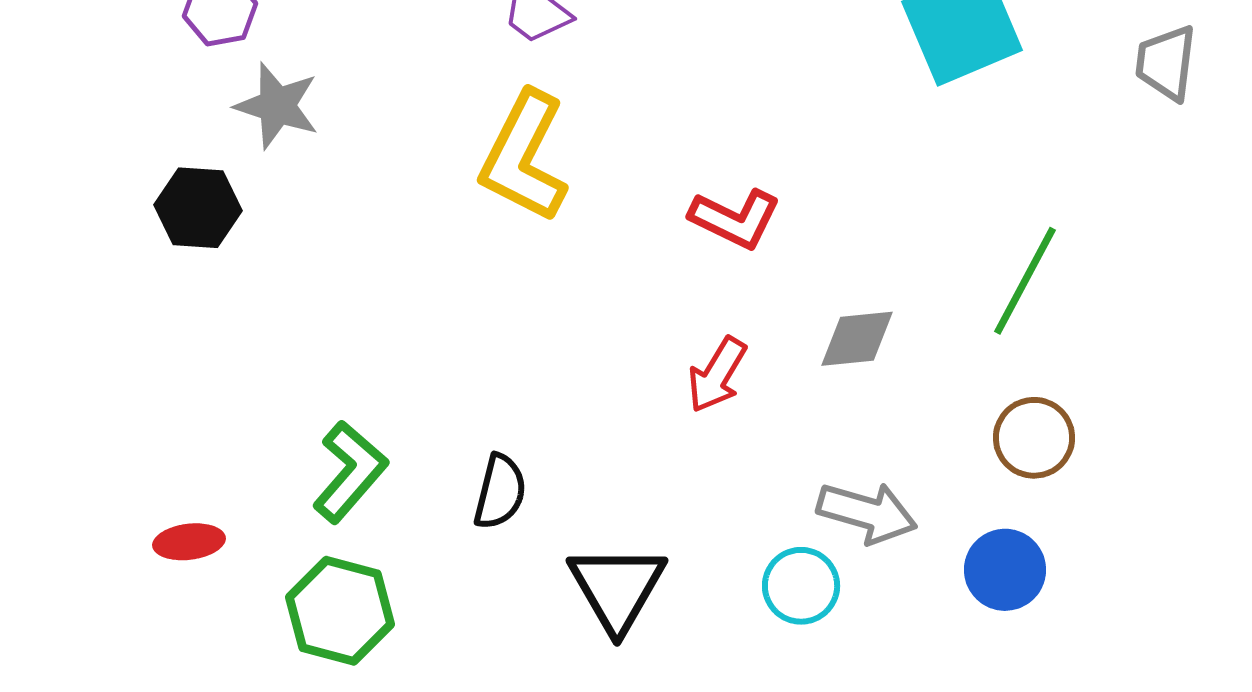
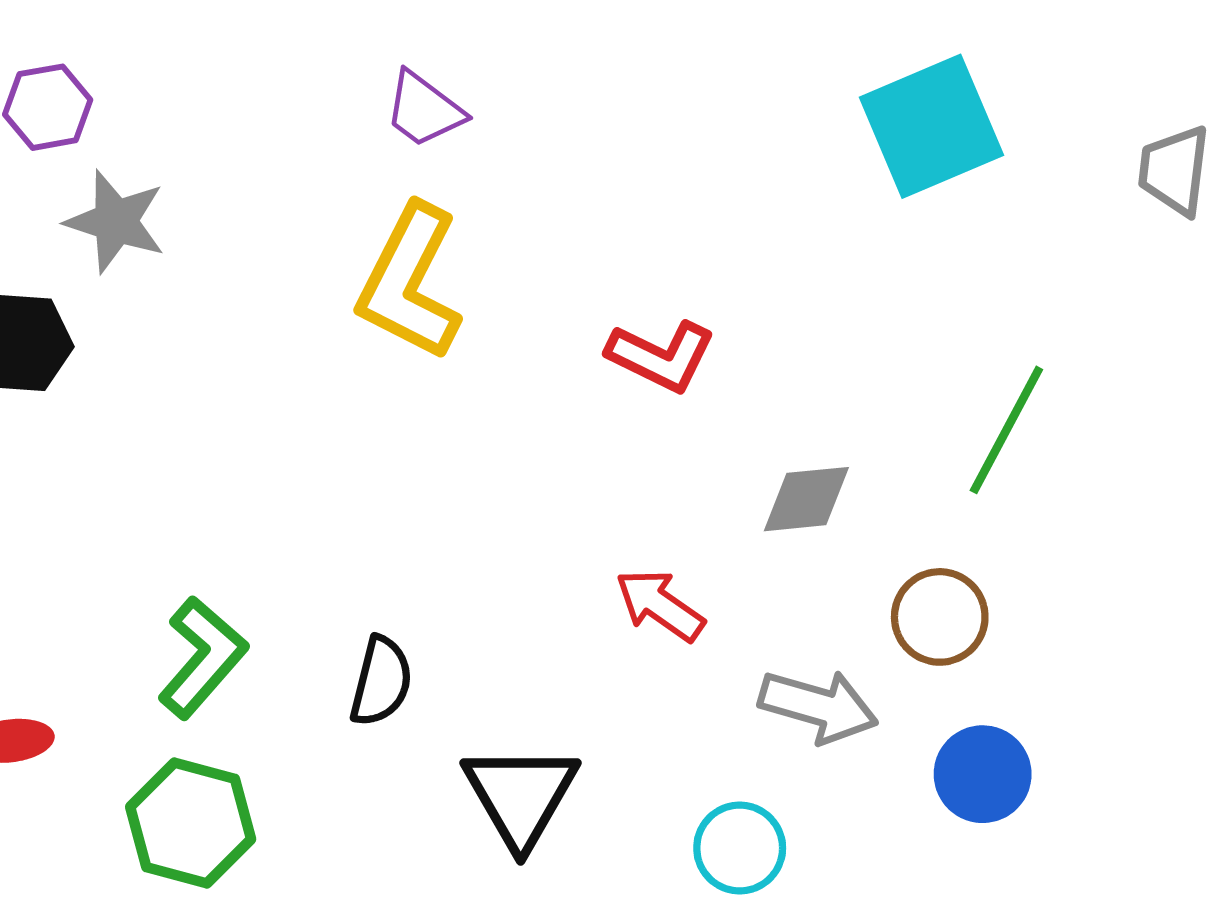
red arrow: (717, 375) -> (660, 605), moved, turned 94
brown circle: (1034, 438) -> (940, 617), moved
cyan circle: (801, 586) -> (740, 848), moved

